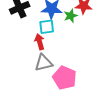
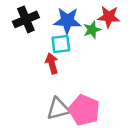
gray triangle: (44, 63) -> (58, 109), moved

